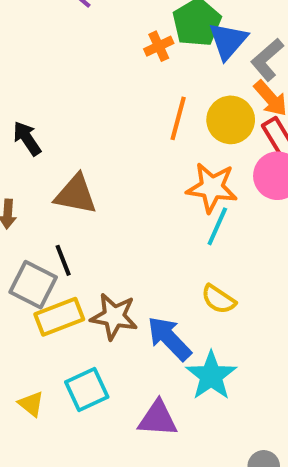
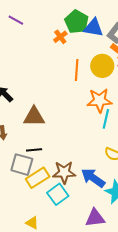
blue triangle: (228, 41) -> (93, 28), turned -50
black line: (63, 260) -> (34, 150), turned -63
cyan square: (87, 389) -> (58, 194), moved

